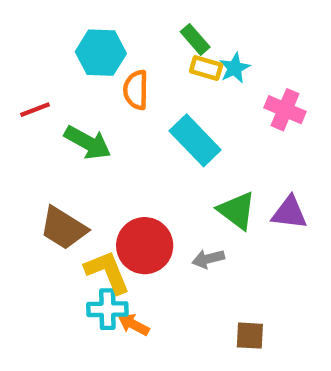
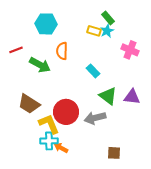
green rectangle: (195, 39) -> (108, 18), moved
orange semicircle: (136, 90) -> (62, 51), moved
cyan rectangle: (195, 140) -> (93, 71), moved, size x0.6
gray arrow: (208, 259) -> (95, 118), size x1.5

